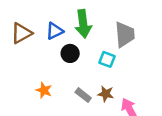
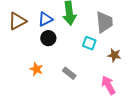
black circle: (70, 53) -> (48, 38), moved
brown star: (106, 94) -> (114, 55), moved

